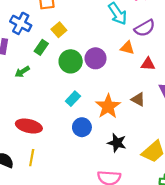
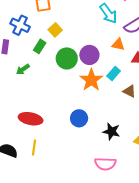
cyan rectangle: (73, 99) -> (114, 73), moved
orange star: (108, 106) -> (91, 80), moved

